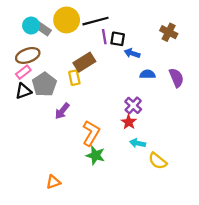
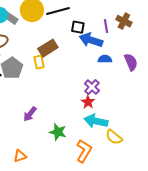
purple line: (104, 37) -> (106, 26), moved
blue arrow: (132, 53) -> (91, 40), size x1.6
purple arrow: (62, 111) -> (30, 114), moved
orange L-shape: (91, 133) -> (84, 151), moved
cyan arrow: (138, 143) -> (96, 121), size x1.6

